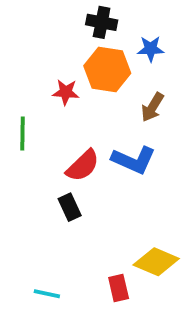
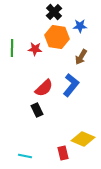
black cross: (102, 22) -> (54, 12), turned 35
green line: (22, 134) -> (12, 48), moved
blue L-shape: (134, 160) -> (71, 85), turned -75

